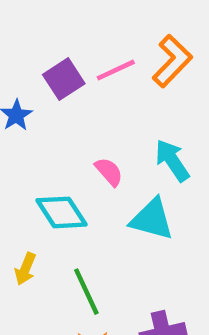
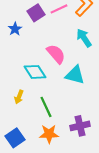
cyan arrow: (172, 160) -> (84, 38), moved
pink semicircle: (109, 172) -> (56, 54), size x1.5

